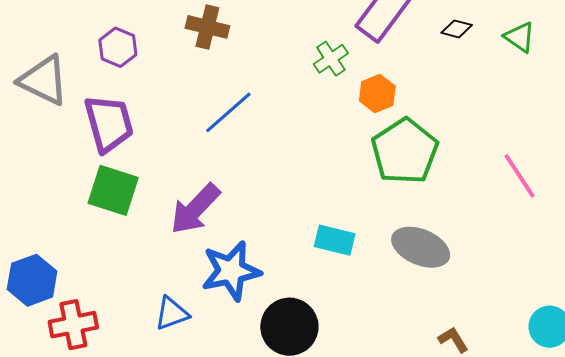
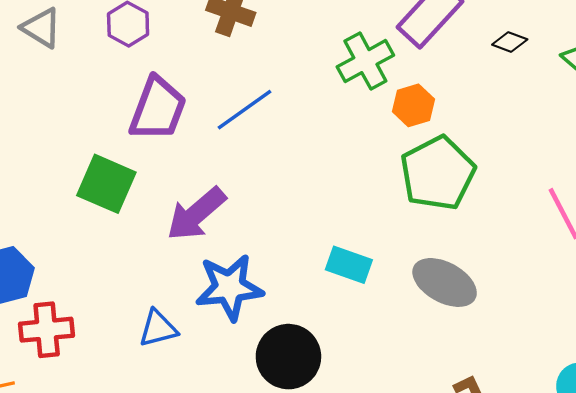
green cross: (331, 59) -> (365, 61), size x1.4
gray triangle: (44, 80) -> (41, 28), moved, size x0.7
purple trapezoid: (109, 123) -> (158, 109), moved, turned 30

